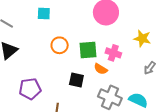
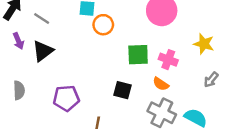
orange circle: (60, 45) -> (103, 25), moved
orange semicircle: (101, 69) -> (161, 84), moved

